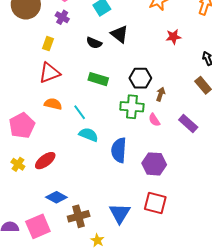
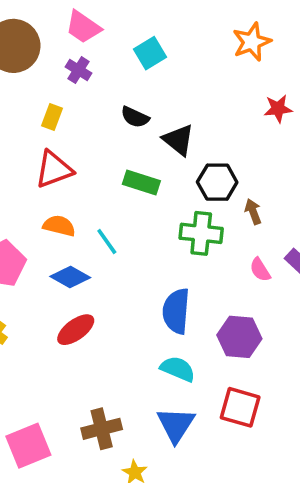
black triangle: (119, 34) -> (179, 140), moved
brown arrow: (161, 94) -> (253, 212), turned -40
pink semicircle: (154, 120) -> (260, 270), moved
cyan semicircle: (89, 135) -> (178, 369), moved
red ellipse: (45, 161) -> (76, 330), moved
blue diamond: (56, 197) -> (70, 277), moved

